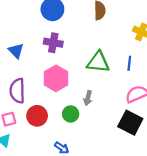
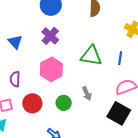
purple cross: (53, 43) -> (50, 36), turned 30
purple semicircle: (17, 91) -> (15, 79), size x0.7
gray arrow: (88, 98) -> (87, 94), moved, turned -40

